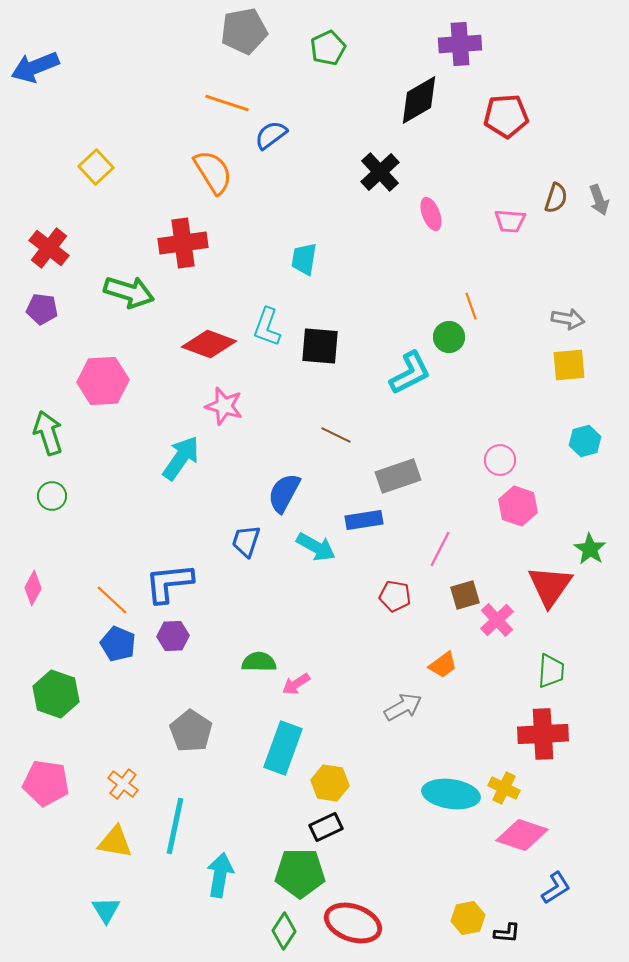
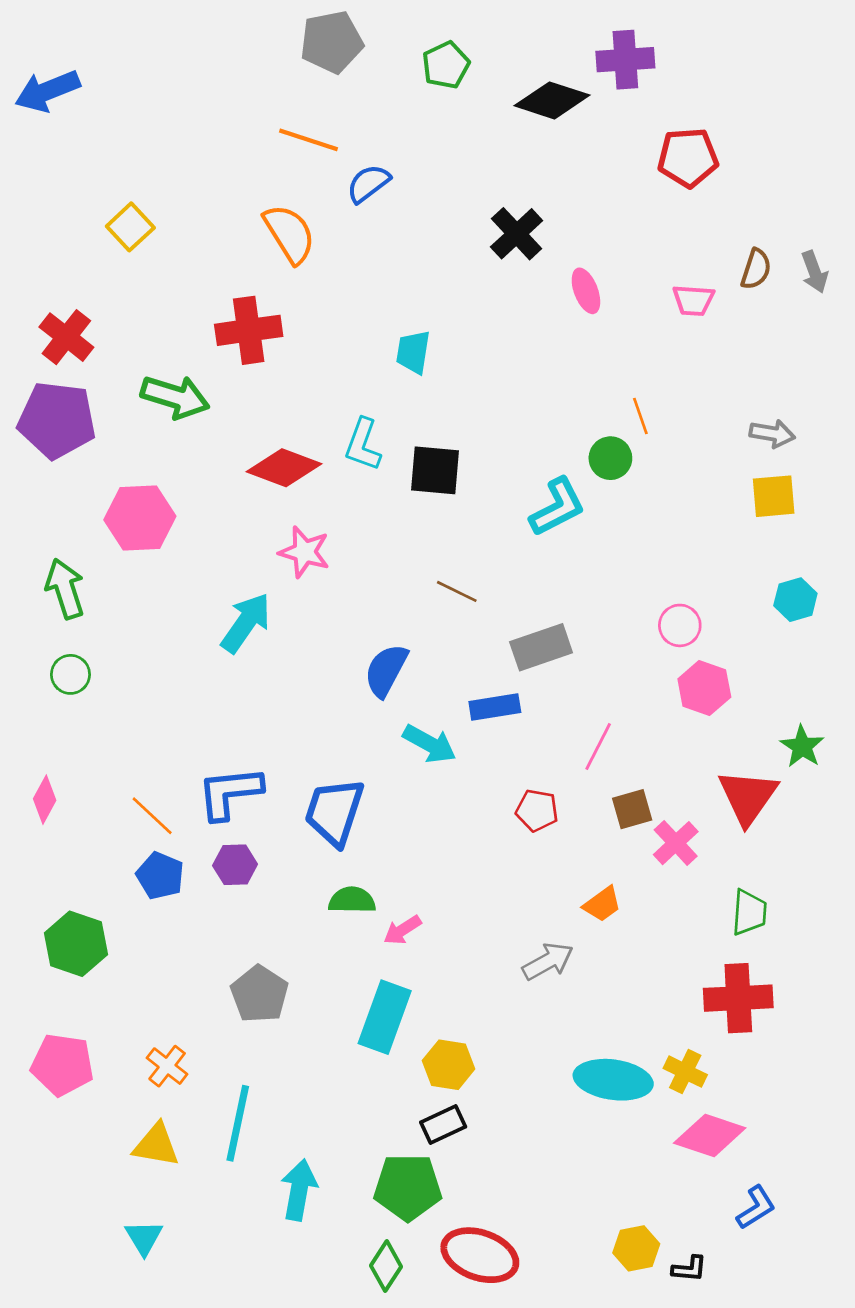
black diamond: (419, 100) -> (552, 100), moved, turned 48
purple pentagon: (42, 309) -> (57, 420), size x1.8
blue trapezoid: (246, 541) -> (334, 812), moved, size x1.6

